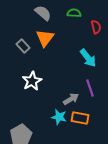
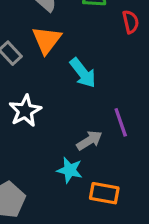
cyan arrow: (88, 58) -> (83, 73), moved
orange rectangle: (80, 118) -> (104, 193), moved

